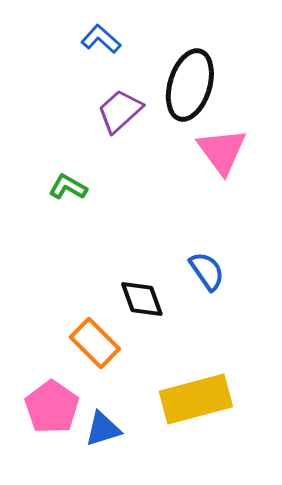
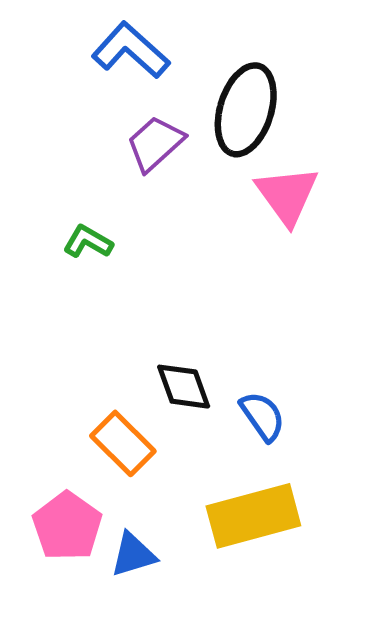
blue L-shape: (101, 39) -> (131, 50), size x1.5
blue semicircle: (207, 271) -> (263, 416), moved

